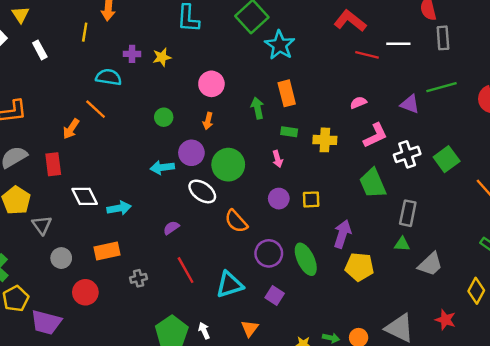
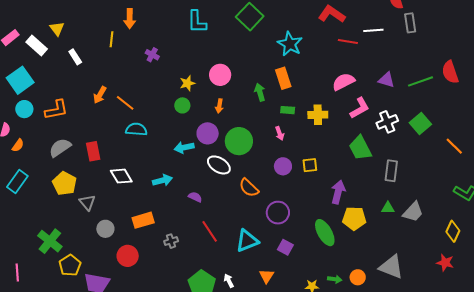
cyan star: (280, 45) -> (290, 44), moved
purple cross: (132, 54) -> (152, 55), turned 32
yellow star: (162, 57) -> (187, 83), moved
cyan semicircle: (109, 77) -> (136, 129), moved
green line: (442, 87) -> (421, 81), moved
pink semicircle: (358, 103) -> (343, 82), size x1.6
orange arrow: (71, 129) -> (100, 95), moved
cyan arrow: (119, 208) -> (162, 180), moved
purple semicircle: (171, 228) -> (195, 197), turned 64
green triangle: (402, 244) -> (388, 208), moved
green ellipse: (306, 259) -> (325, 233), moved
red star: (445, 320) -> (445, 263), moved

